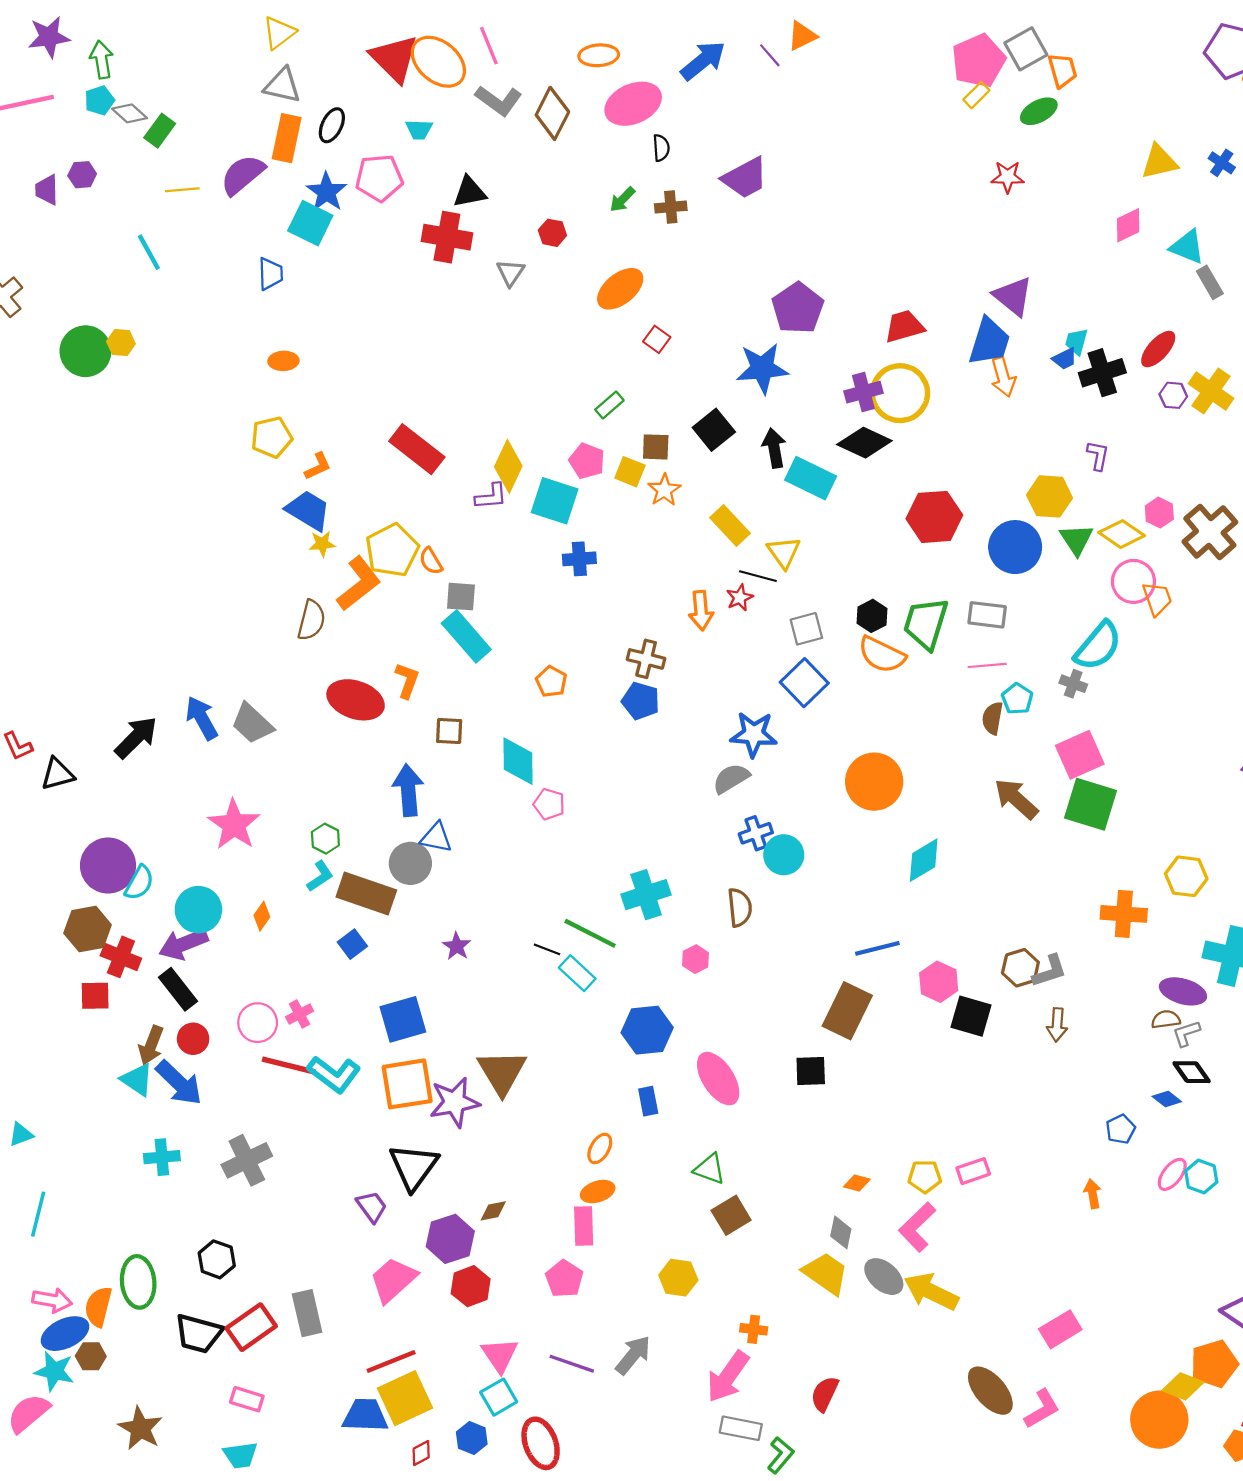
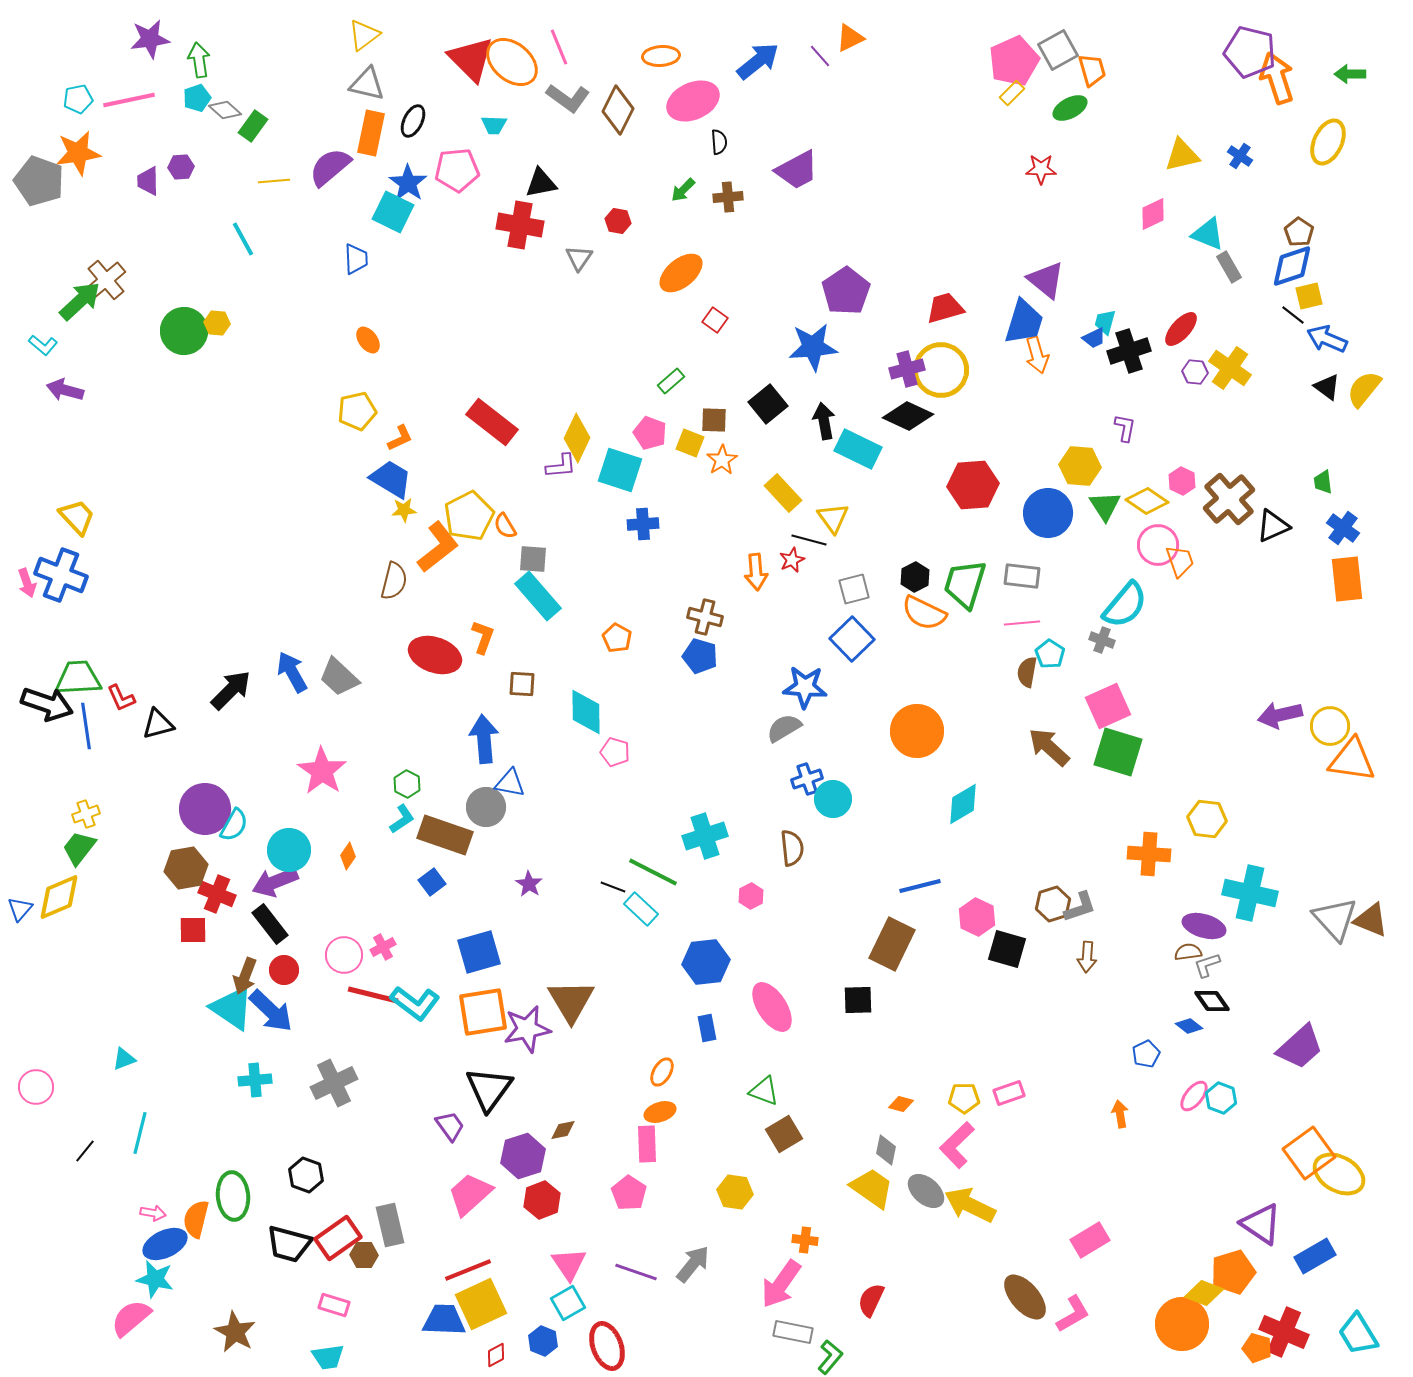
orange ellipse: (283, 361) -> (368, 340), turned 56
cyan triangle: (137, 1080) -> (232, 1008), size x1.4
pink arrow: (52, 1300) -> (153, 1213), size x0.7
brown hexagon: (91, 1356) -> (364, 1255), moved

